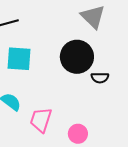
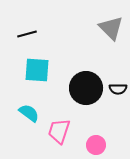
black circle: (77, 57) -> (86, 88), moved

